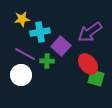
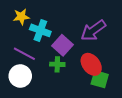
cyan cross: (40, 32) -> (40, 30), turned 30
green cross: (47, 61) -> (57, 64), moved

